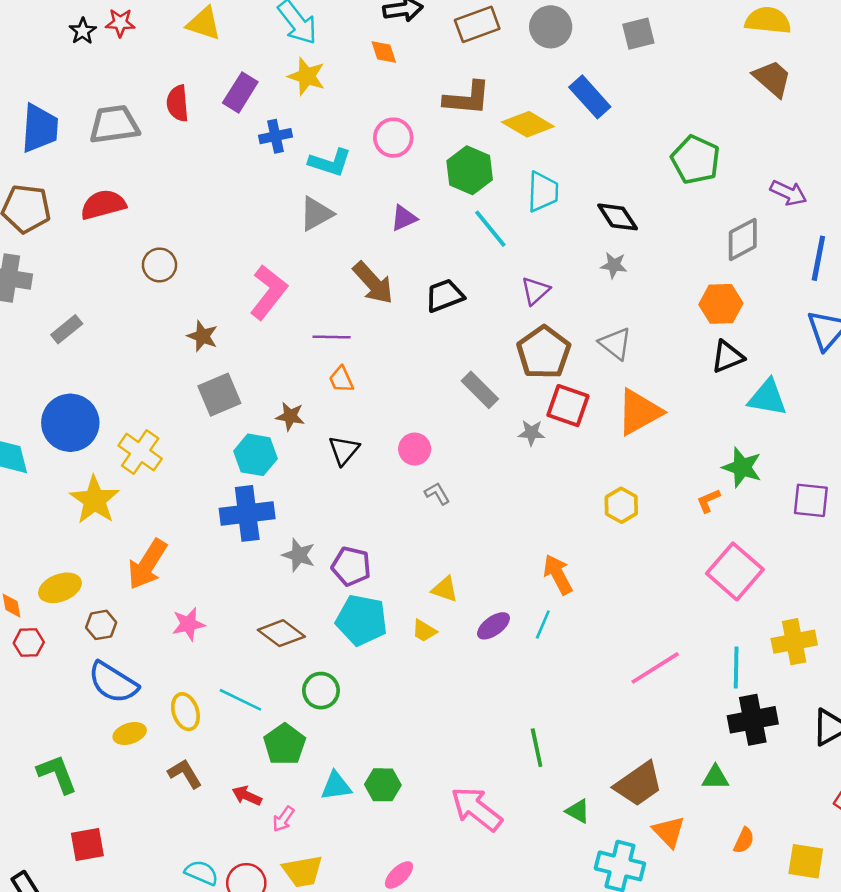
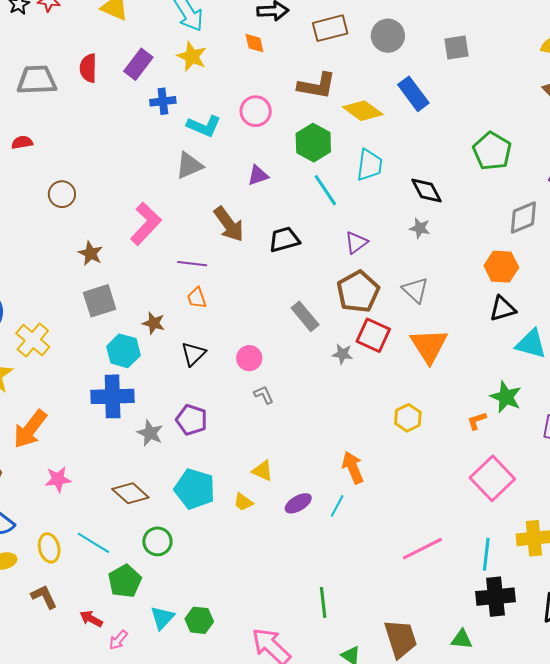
red semicircle: (103, 205) -> (22, 142), size x0.6
orange triangle: (639, 412) -> (429, 346), turned -39
purple pentagon: (351, 566) -> (192, 420), moved
brown trapezoid: (638, 784) -> (401, 639), turned -78
cyan triangle: (336, 786) -> (162, 618), turned -44

